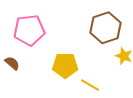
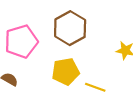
brown hexagon: (105, 28) -> (70, 28), moved

